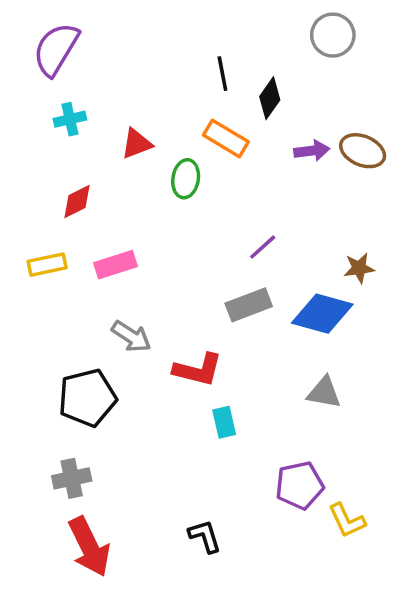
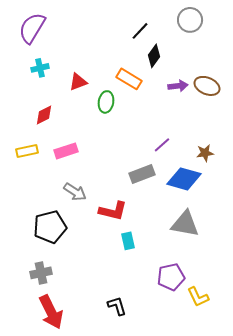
black line: (222, 74) -> (140, 31), moved, turned 54
purple line: (263, 247) -> (162, 145), moved
gray triangle: (324, 393) -> (185, 224), size x1.4

